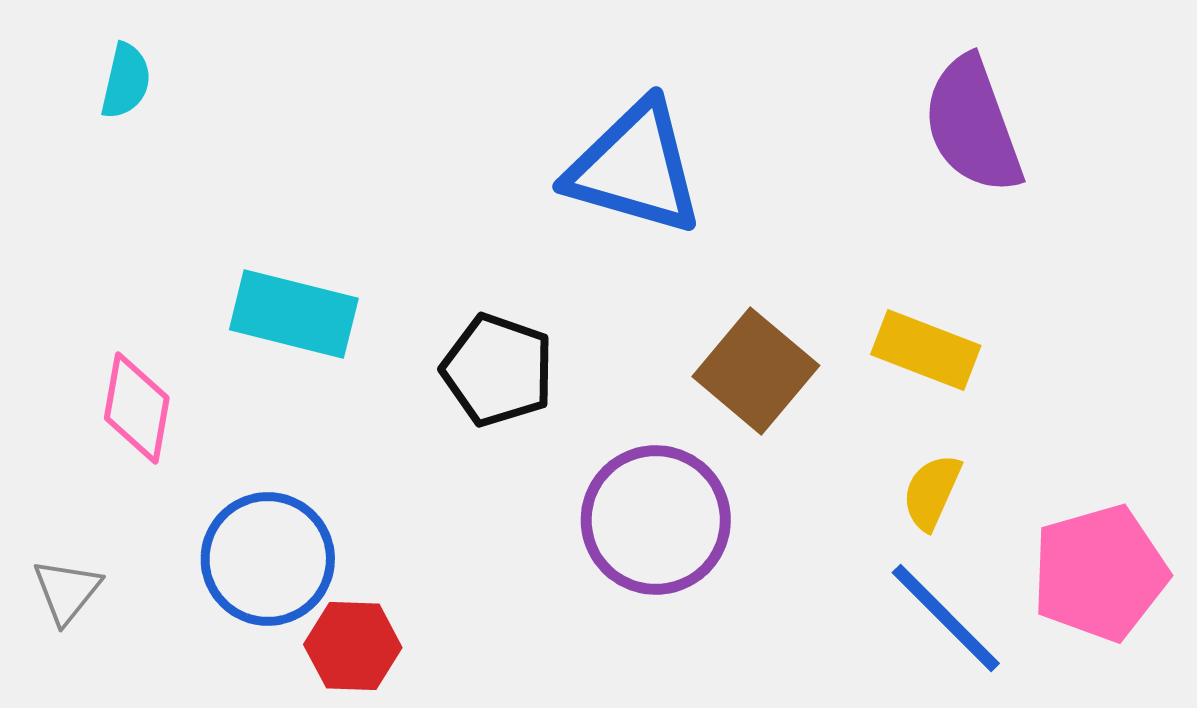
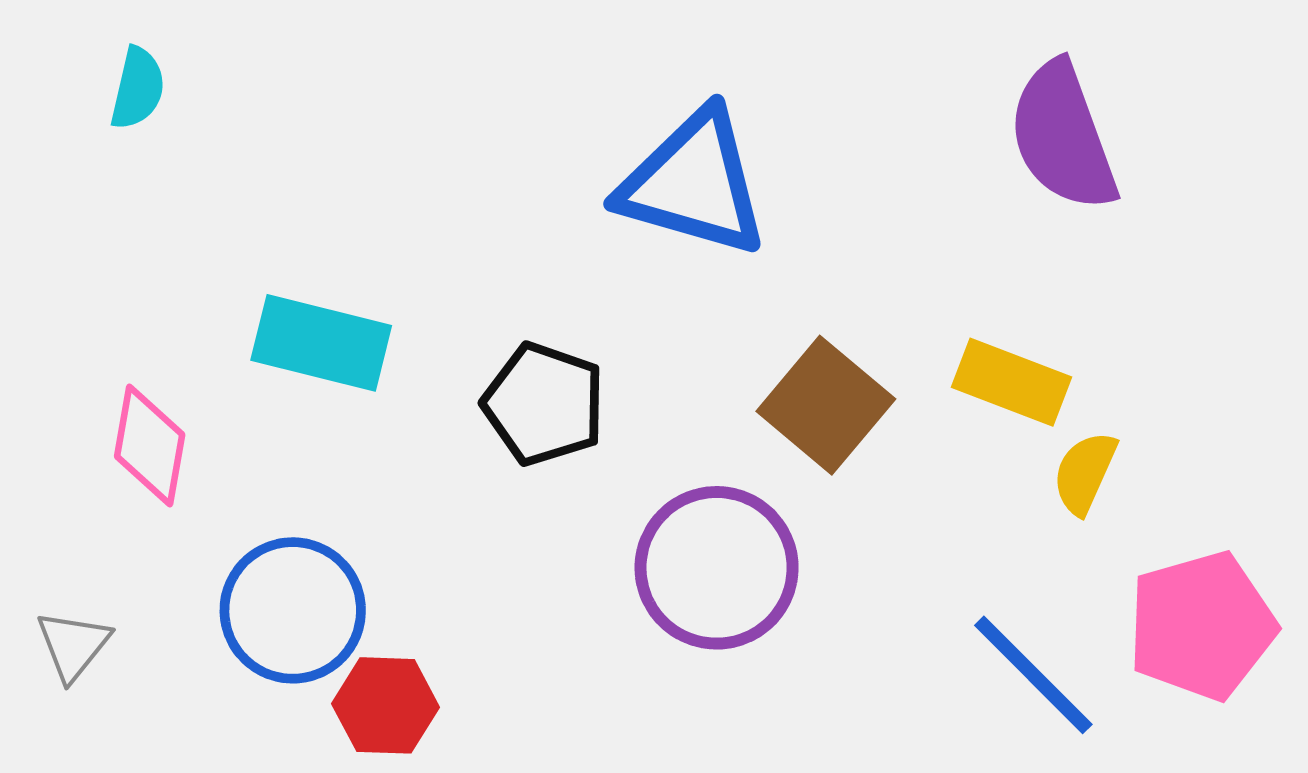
yellow semicircle: (932, 492) -> (1085, 473), moved

